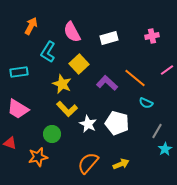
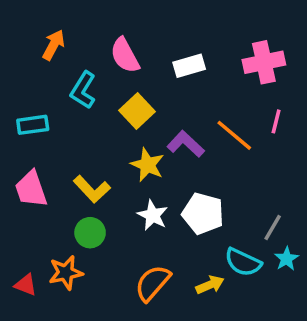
pink cross: (152, 36) -> (264, 62), size x1.6
pink line: (167, 70) -> (276, 121), moved, turned -40
yellow star: (62, 84) -> (147, 165), moved
cyan semicircle: (146, 103) -> (243, 262), moved, size x1.5
pink trapezoid: (18, 109) -> (31, 189), turned 40
yellow L-shape: (67, 109) -> (92, 189), moved
red triangle: (10, 143) -> (26, 285), moved

